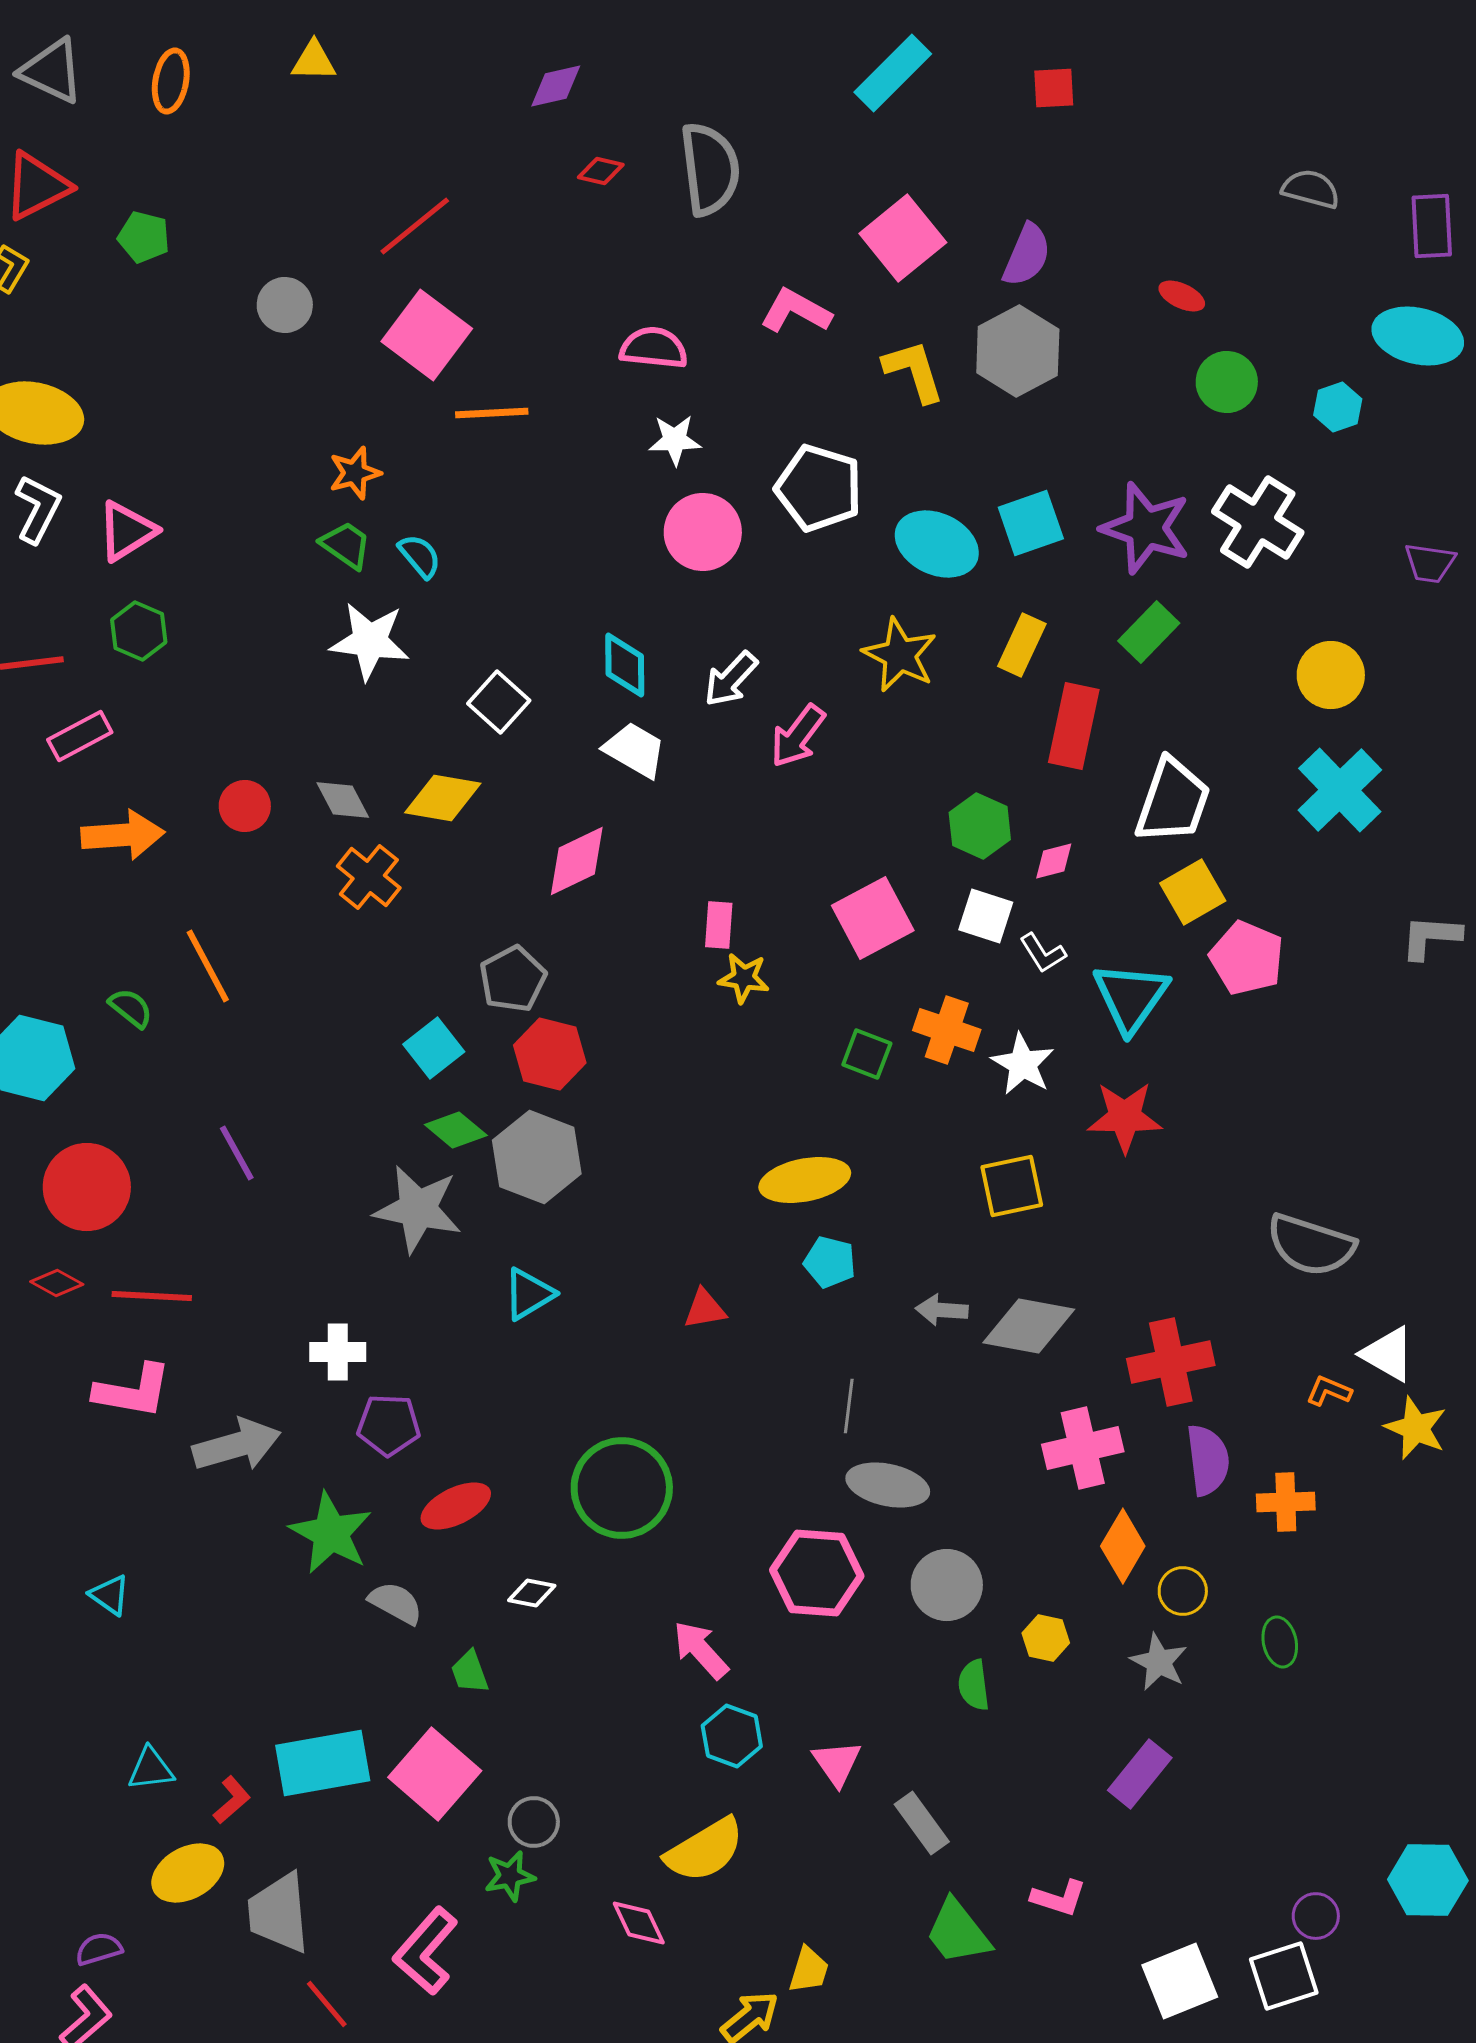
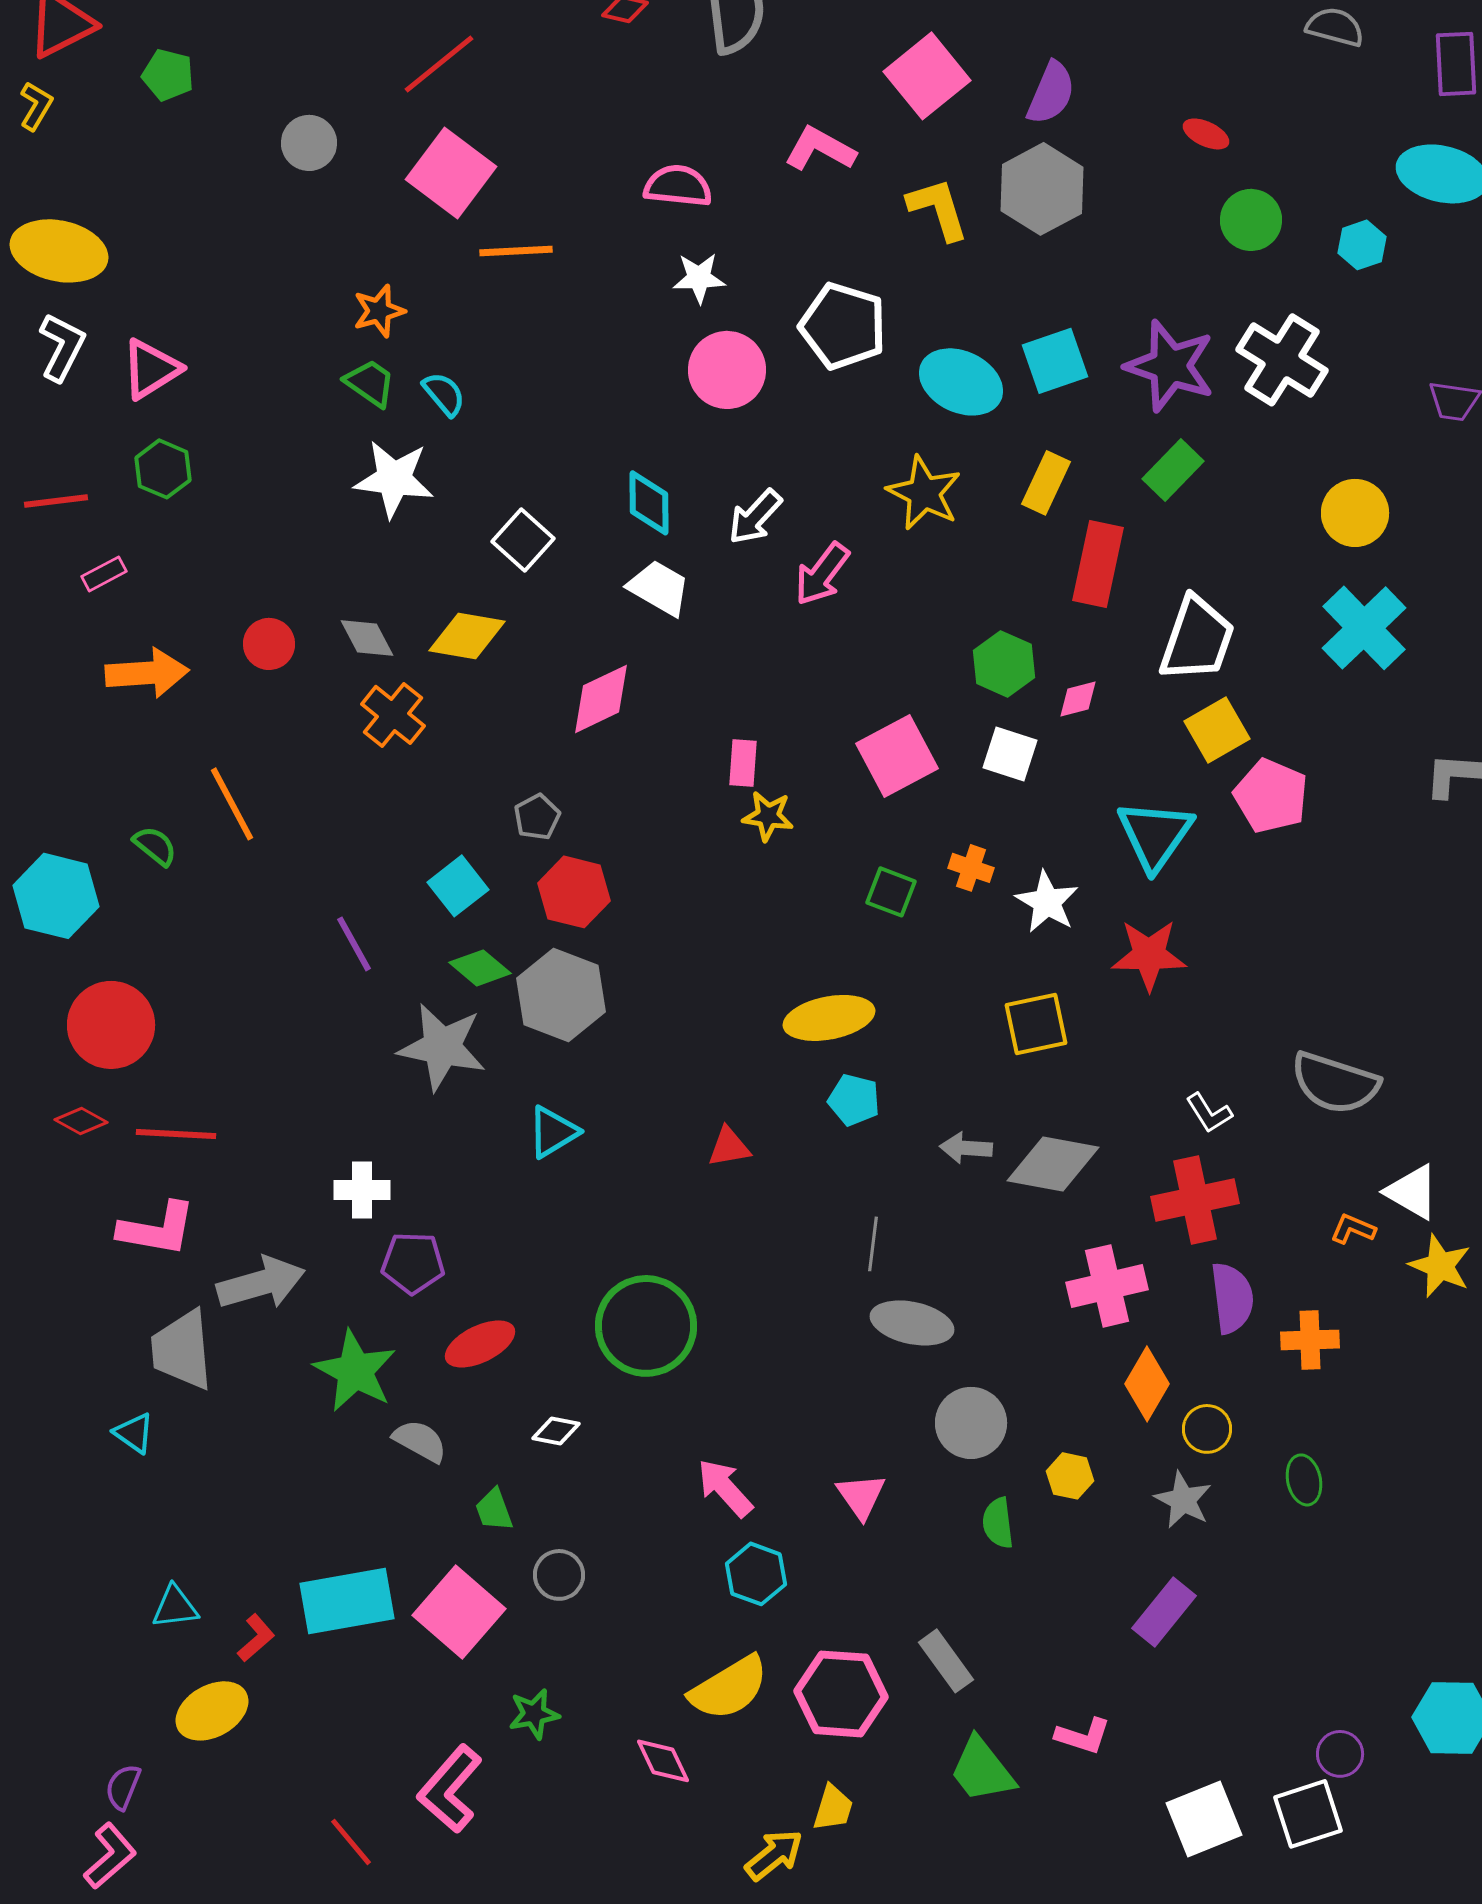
pink rectangle: (80, 736) -> (104, 574), size x0.7
white L-shape: (1043, 953) -> (1209, 1113), moved
gray pentagon: (513, 979) -> (537, 817), size x0.7
orange cross: (947, 1030) -> (971, 868), size x0.7
purple line: (237, 1153) -> (354, 944), moved
pink hexagon: (817, 1573) -> (841, 1694), moved
pink triangle: (837, 1763) -> (861, 1496), moved
gray circle: (534, 1822) -> (559, 1575), moved
gray trapezoid: (279, 1913) -> (182, 1350), moved
purple semicircle: (99, 1949) -> (123, 1787), turned -51

